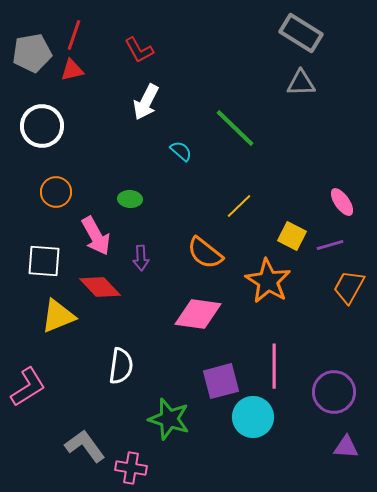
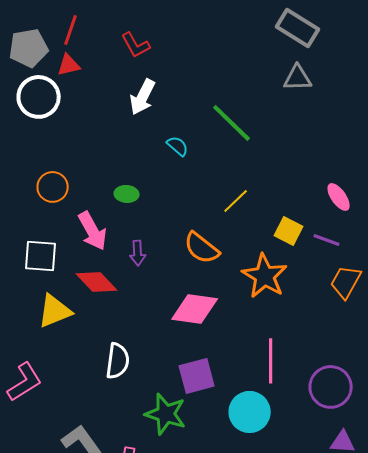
white circle: (42, 126) -> (39, 97), moved
purple line: (330, 245) -> (327, 240), turned 36
purple square: (221, 381) -> (197, 376), moved

